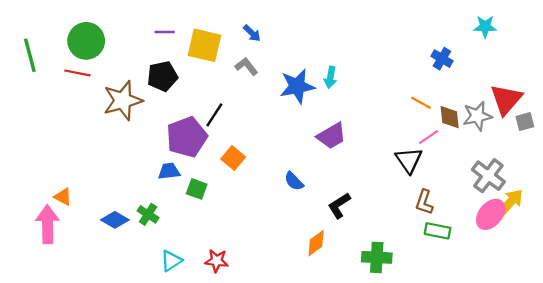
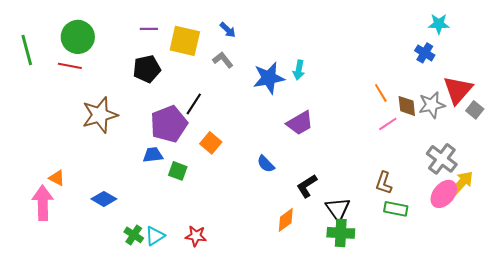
blue cross: (442, 59) -> (425, 53), moved
brown star: (123, 101) -> (100, 115), moved
orange line: (421, 103) -> (381, 93), turned 30
gray square: (525, 122) -> (475, 110), turned -36
black triangle: (409, 160) -> (338, 209), moved
green cross: (148, 214) -> (134, 235), moved

